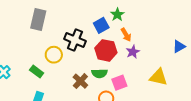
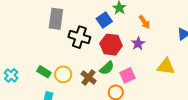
gray rectangle: (38, 19) -> (56, 19), moved
orange arrow: (126, 35) -> (144, 22), moved
yellow circle: (54, 55) -> (63, 74), moved
green semicircle: (100, 73) -> (107, 68), turned -35

